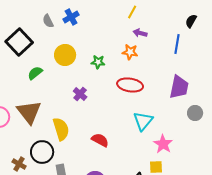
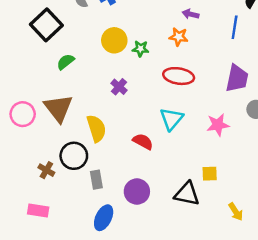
yellow circle: (65, 55) -> (114, 40), moved
cyan triangle: (143, 121) -> (171, 119), moved
pink star: (163, 144) -> (218, 125), moved, turned 30

